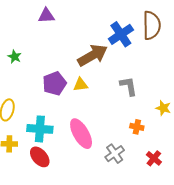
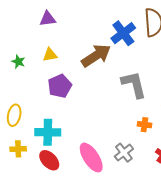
yellow triangle: (80, 85) -> (50, 55), moved
gray L-shape: (129, 86) -> (134, 84), size x1.4
pink ellipse: (81, 134) -> (91, 158), moved

